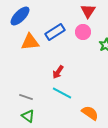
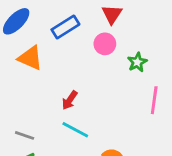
blue rectangle: (55, 32) -> (65, 27), moved
orange triangle: (30, 42) -> (30, 58), turned 30

